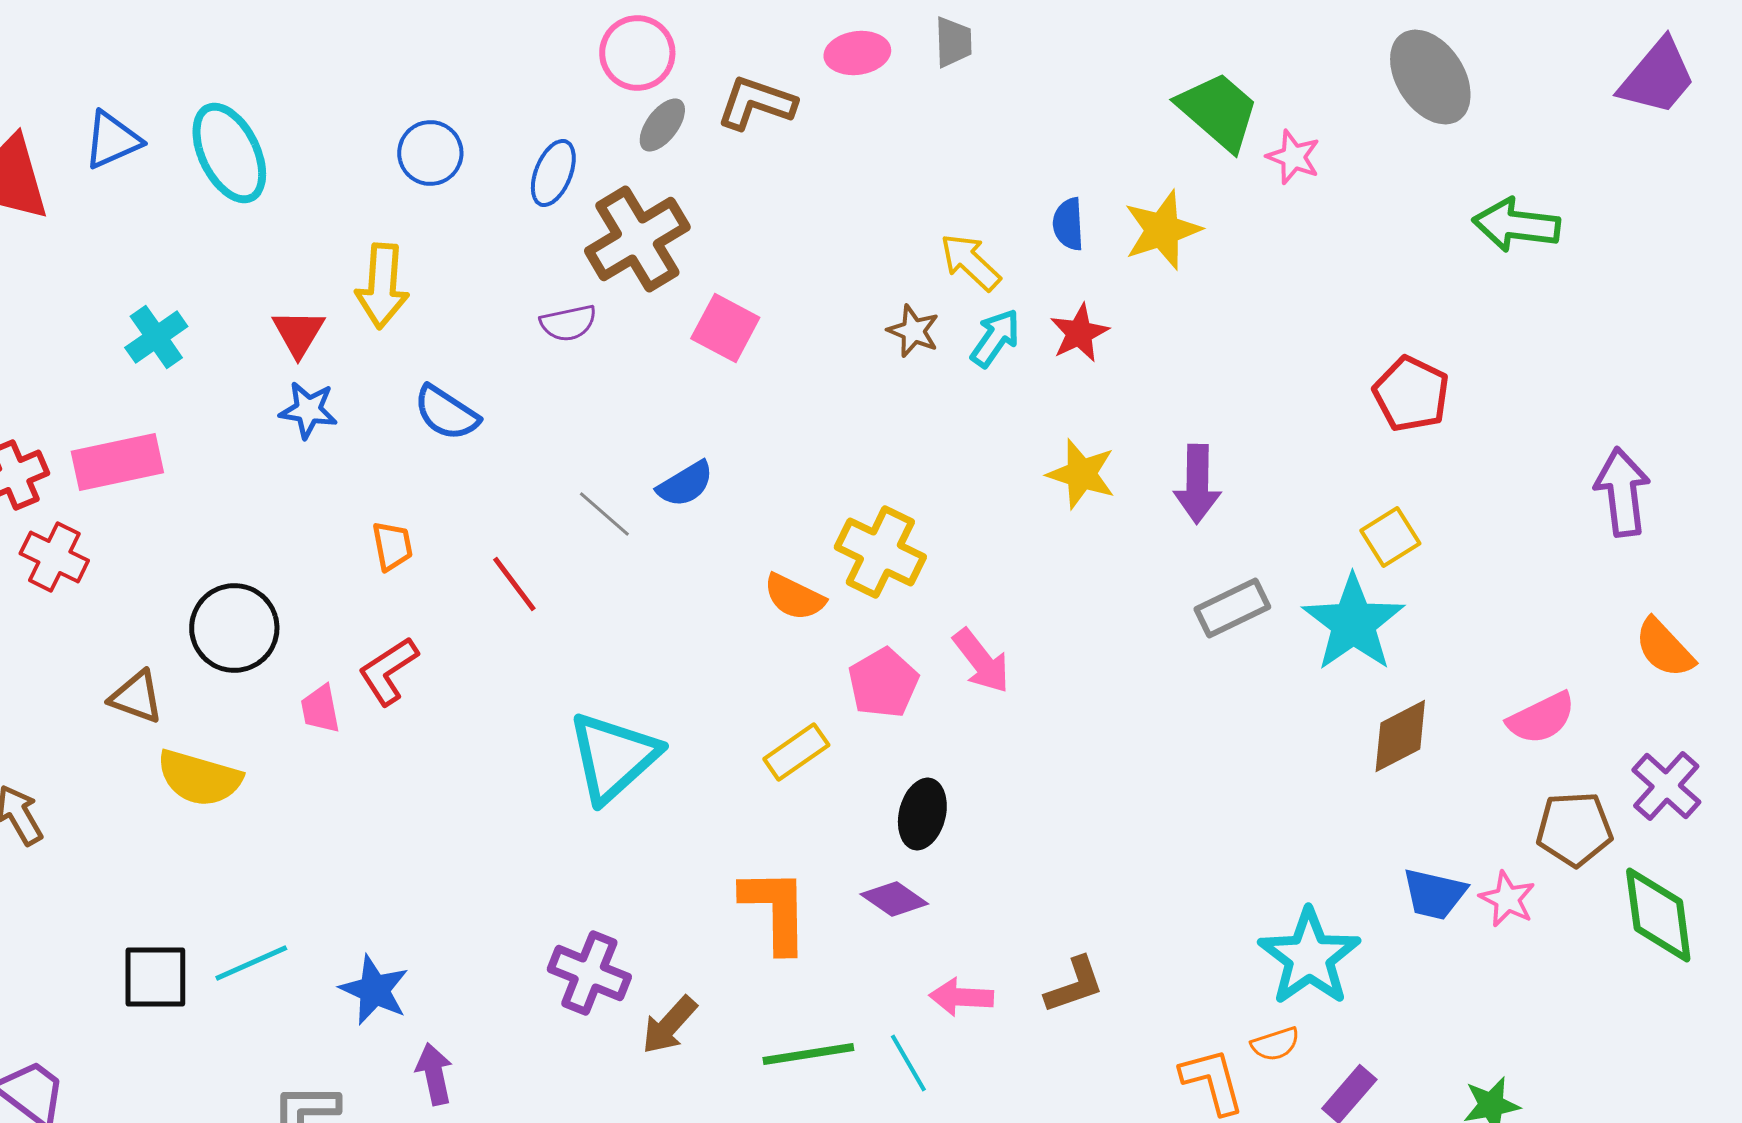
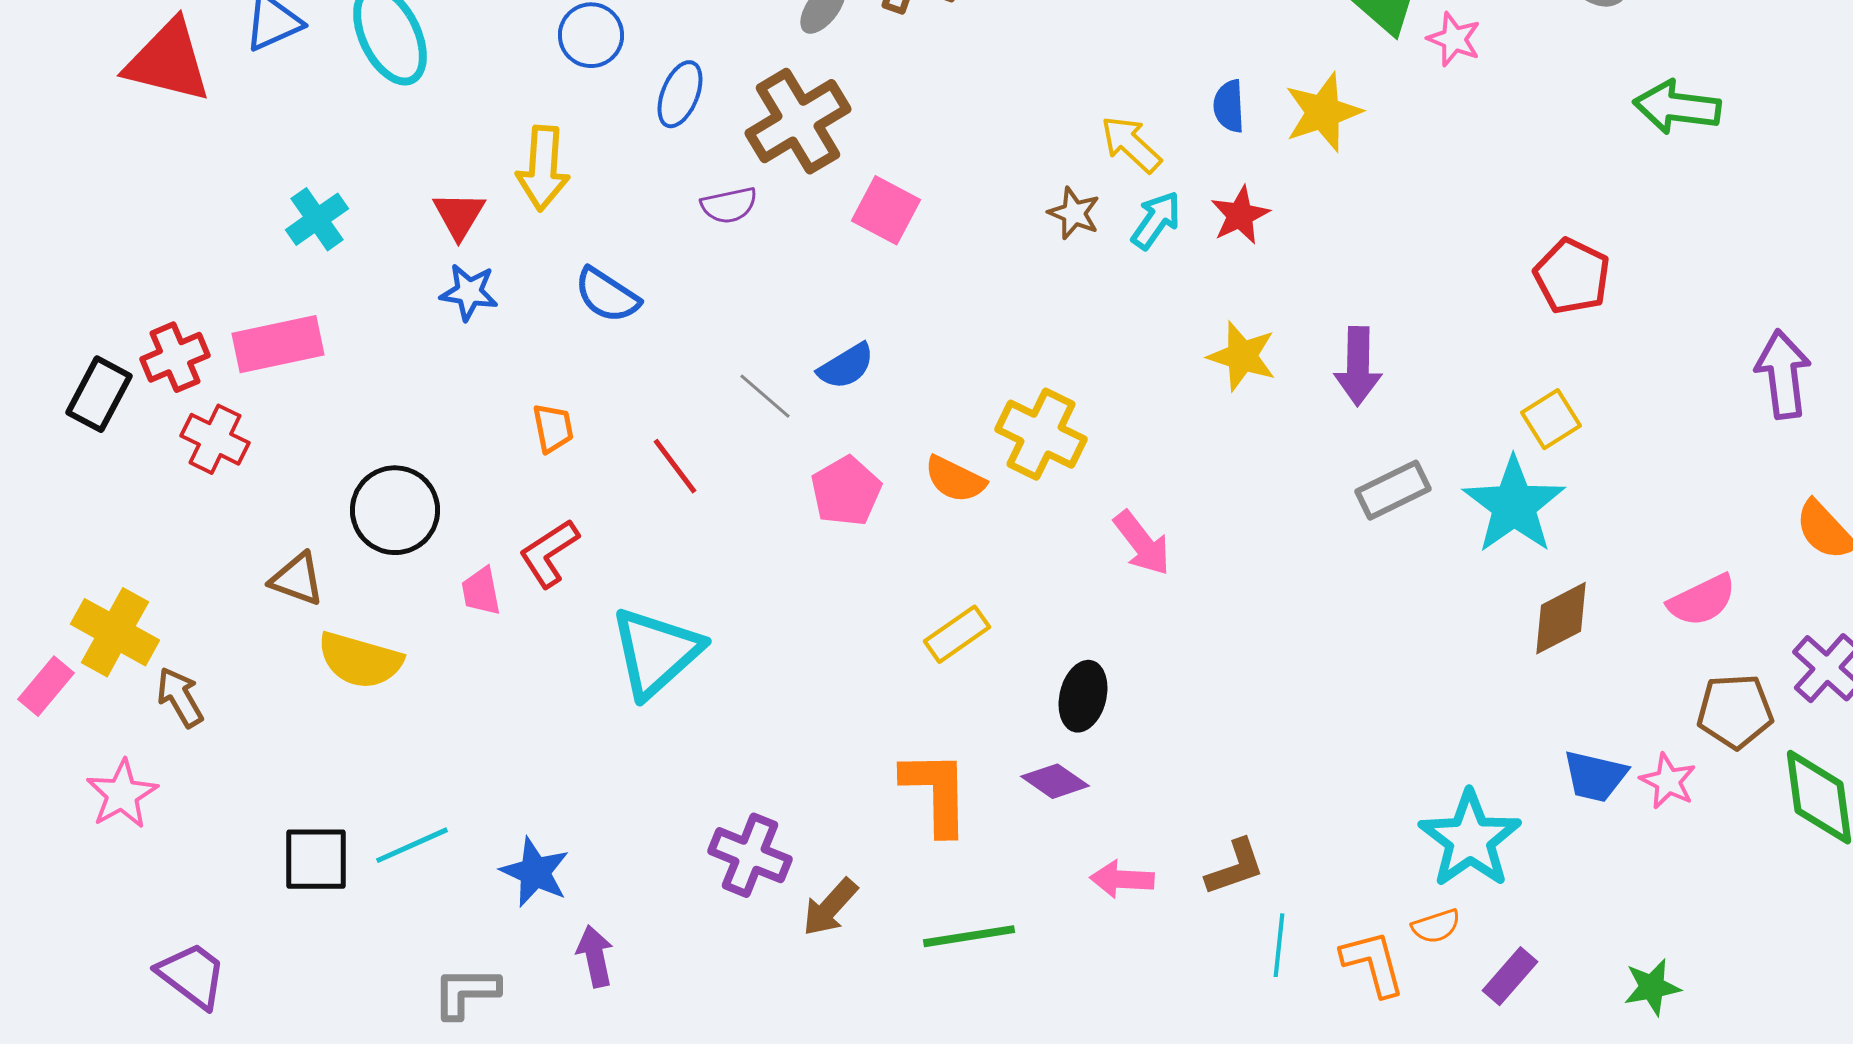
blue ellipse: (553, 173) -> (680, 94), moved
pink pentagon: (883, 683) -> (846, 491), moved
cyan triangle: (613, 757) -> (656, 652), moved
cyan line: (908, 1063) -> (1279, 945), moved, turned 36

